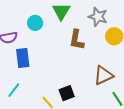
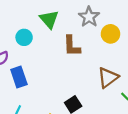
gray star: (98, 17) -> (89, 17), turned 30

